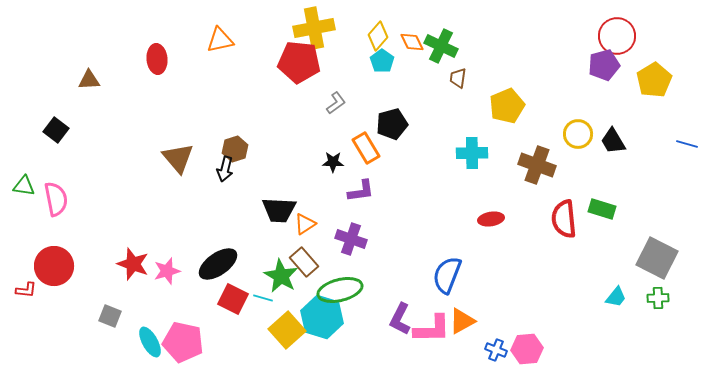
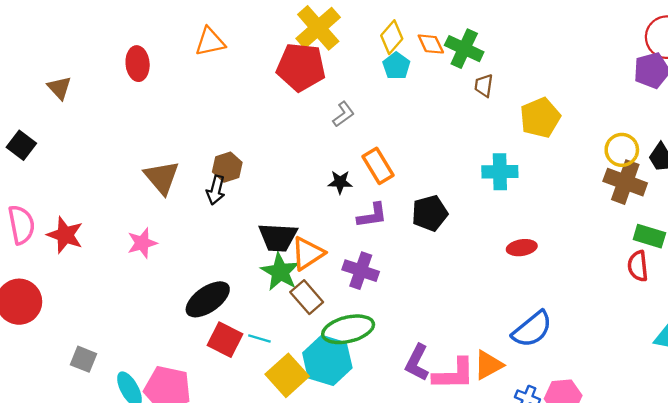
yellow cross: (314, 28) -> (318, 28), turned -30
brown triangle: (89, 80) -> (59, 88), turned 50
black pentagon: (392, 124) -> (430, 213), moved
brown cross: (537, 165) -> (625, 182), moved
red semicircle: (564, 219) -> (638, 266), moved, size x0.7
orange triangle: (305, 224) -> (308, 253), size x1.4
red star: (133, 264) -> (65, 235), moved
pink star: (167, 271) -> (142, 243), moved
blue semicircle: (447, 275) -> (532, 329), moved, turned -150
green star: (281, 276) -> (280, 272), moved

